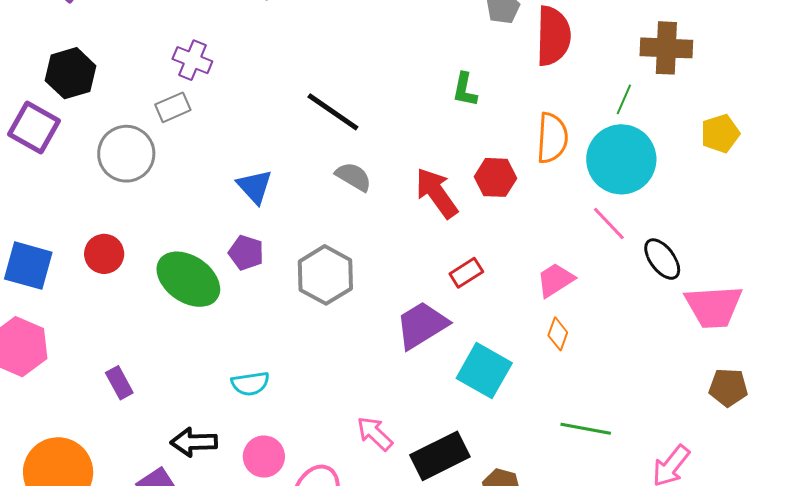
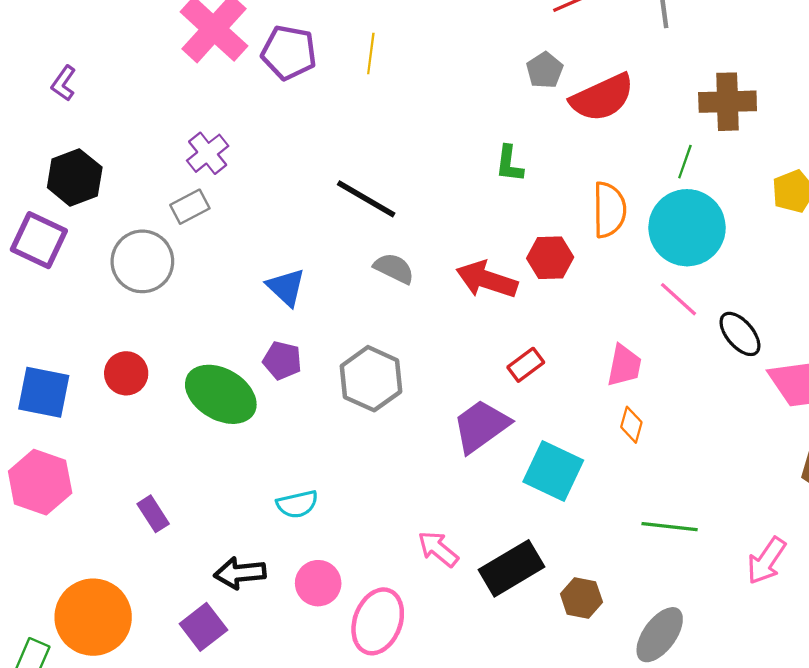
red semicircle: (553, 36) -> (602, 98), turned 68
purple cross: (192, 60) -> (208, 153), turned 33
red arrow: (437, 193) -> (487, 280), turned -32
pink trapezoid: (555, 280) -> (624, 366), turned 138

